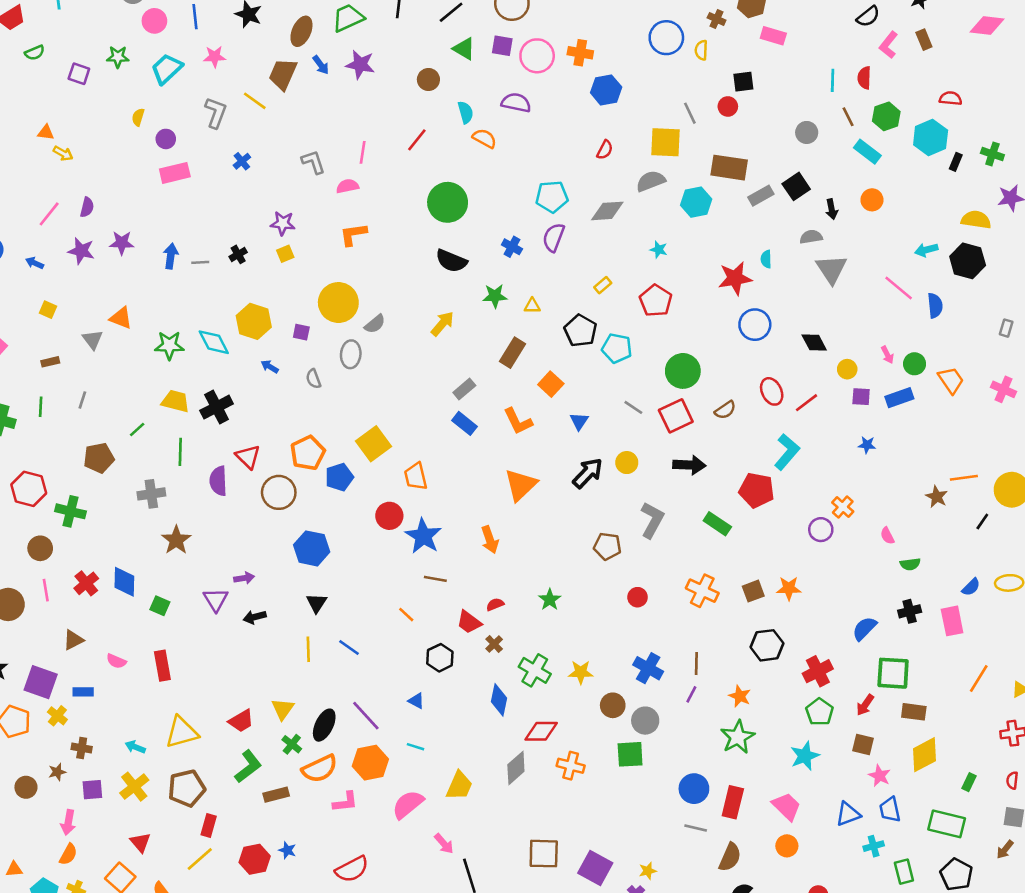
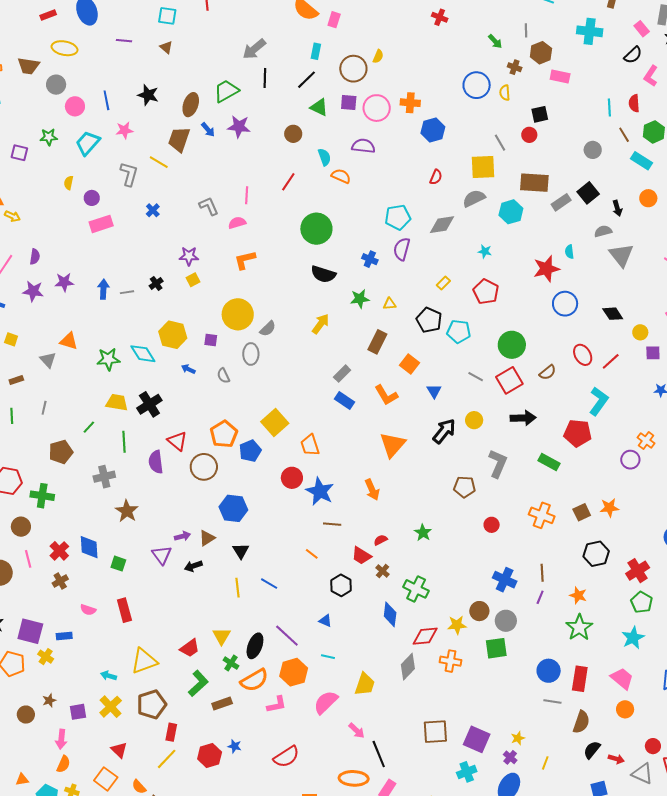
brown triangle: (73, 640) -> (207, 538), moved
yellow star: (581, 672) -> (457, 625), moved
brown cross: (82, 748) -> (60, 581), moved, turned -35

